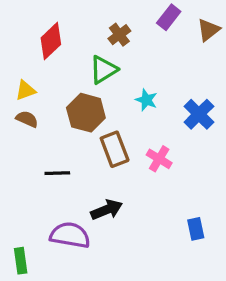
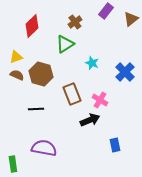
brown hexagon: (86, 113) -> (41, 74), moved
black arrow: (107, 210) -> (90, 120), moved
blue rectangle: (196, 229) -> (115, 145), moved

